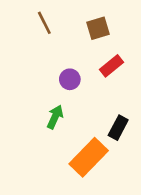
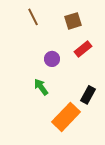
green arrow: (55, 117) -> (41, 87), turned -60

